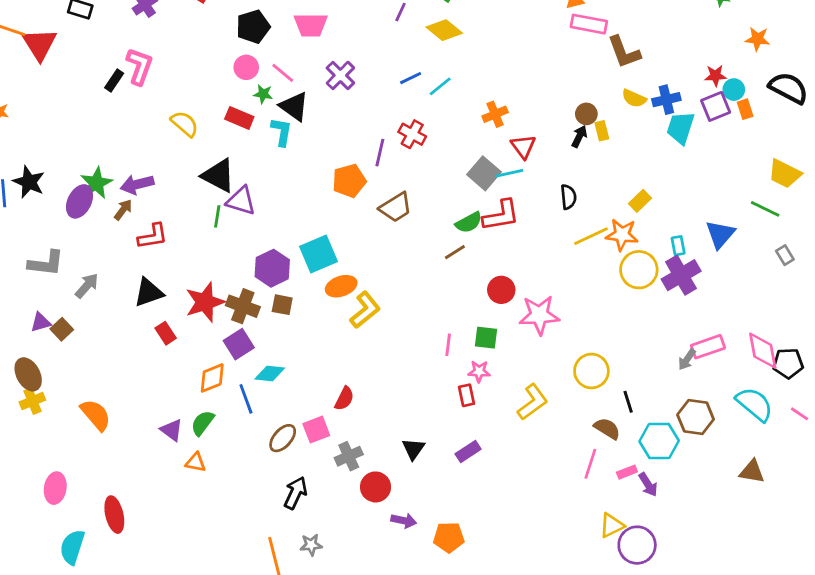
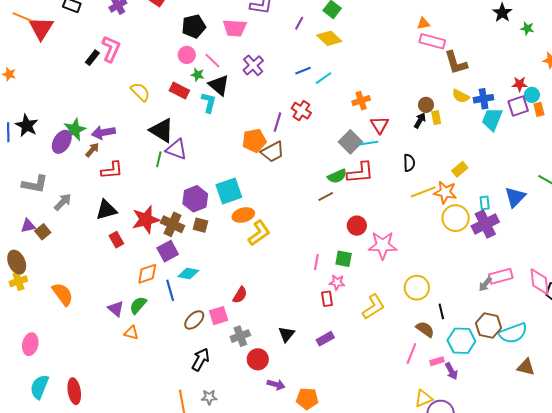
brown trapezoid: (396, 207) -> (273, 152), moved
cyan semicircle: (755, 404) -> (513, 333), moved, turned 116
red ellipse: (114, 515) -> (74, 391), moved

